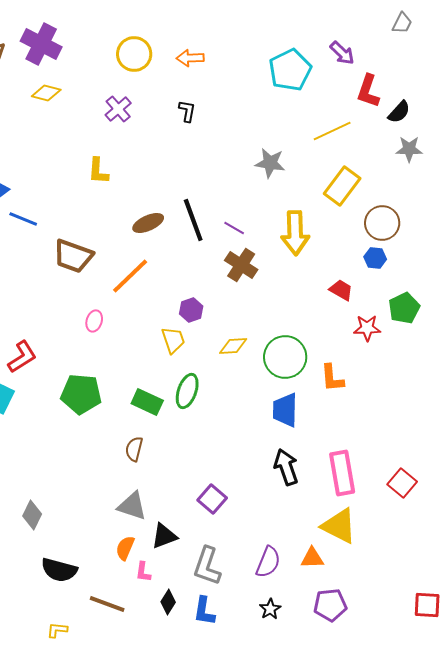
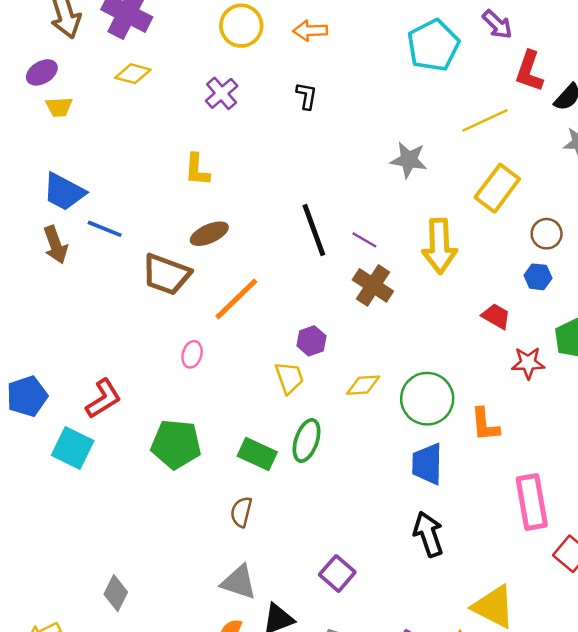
brown ellipse: (148, 223) -> (209, 234), moved
brown circle: (382, 223) -> (547, 234), size x0.7
pink rectangle: (342, 473) -> (532, 502), moved

